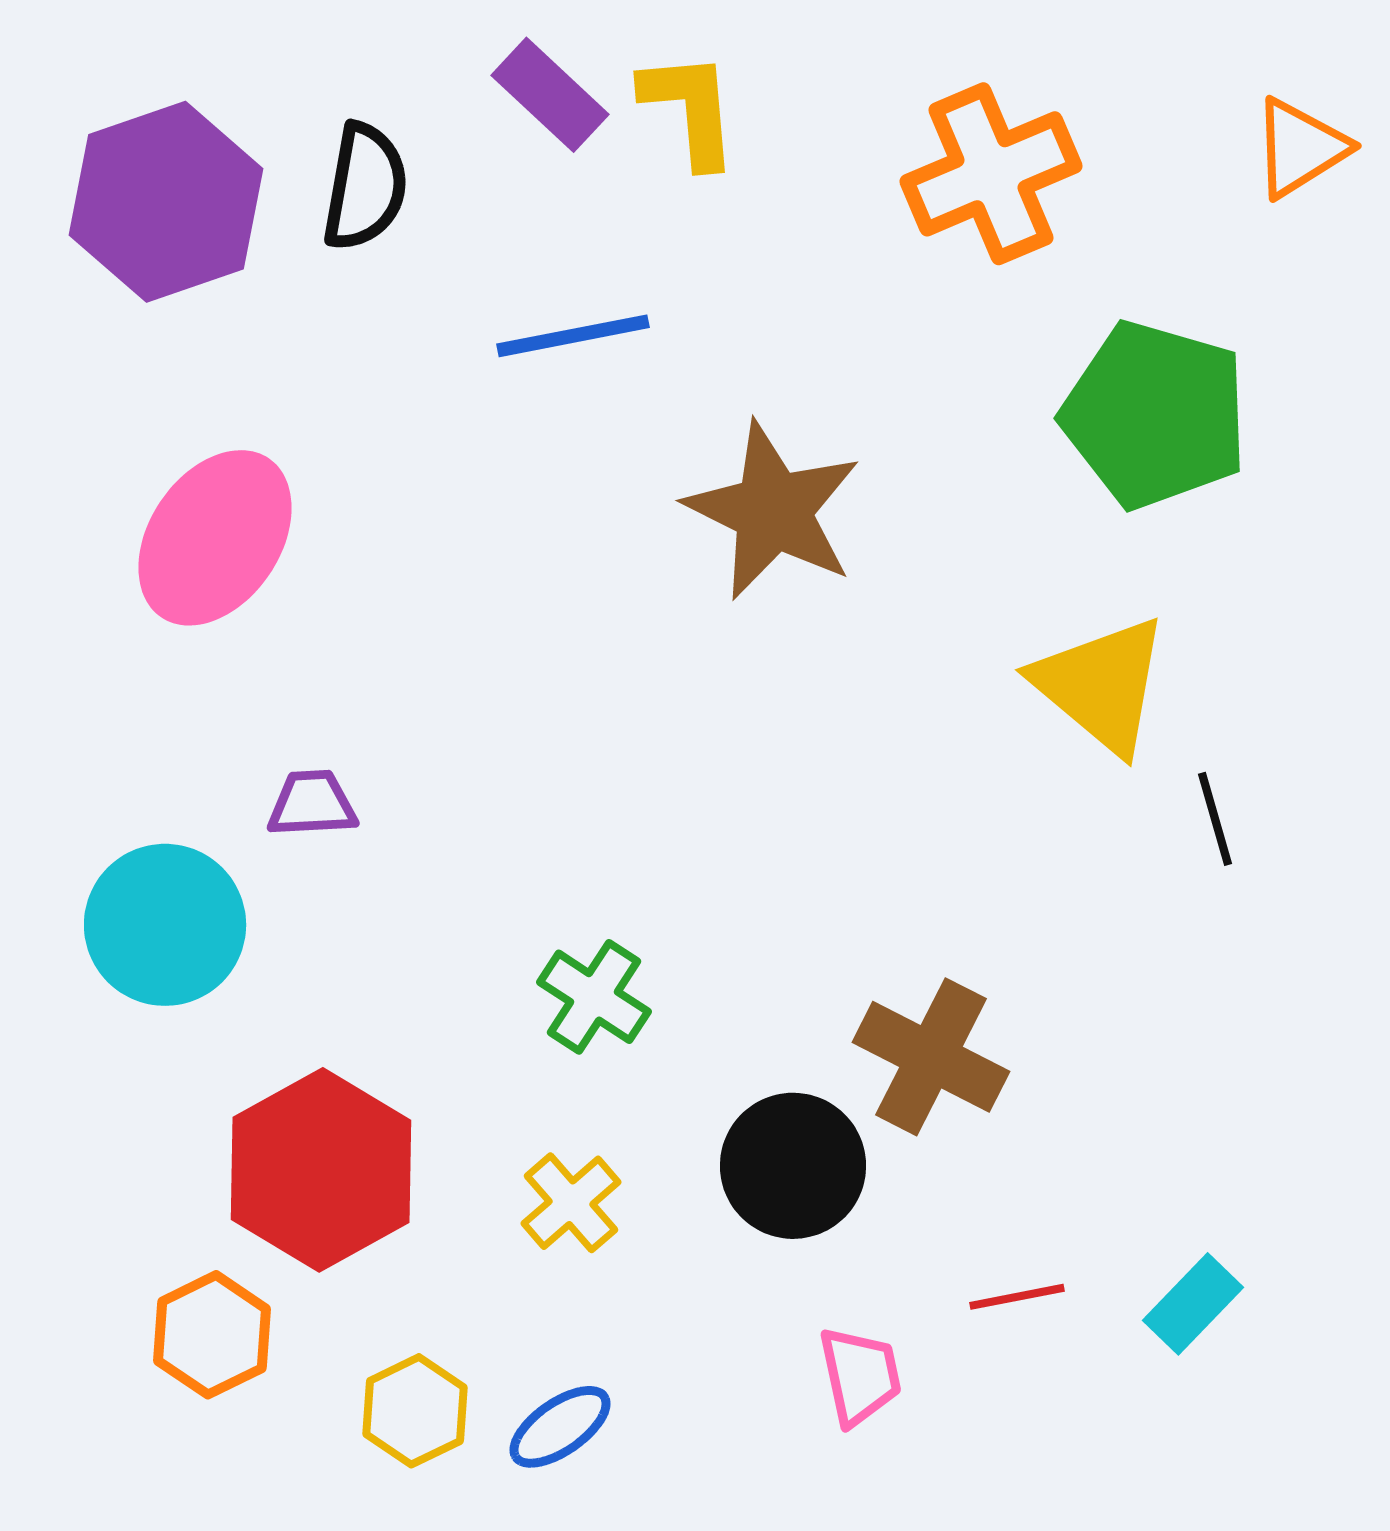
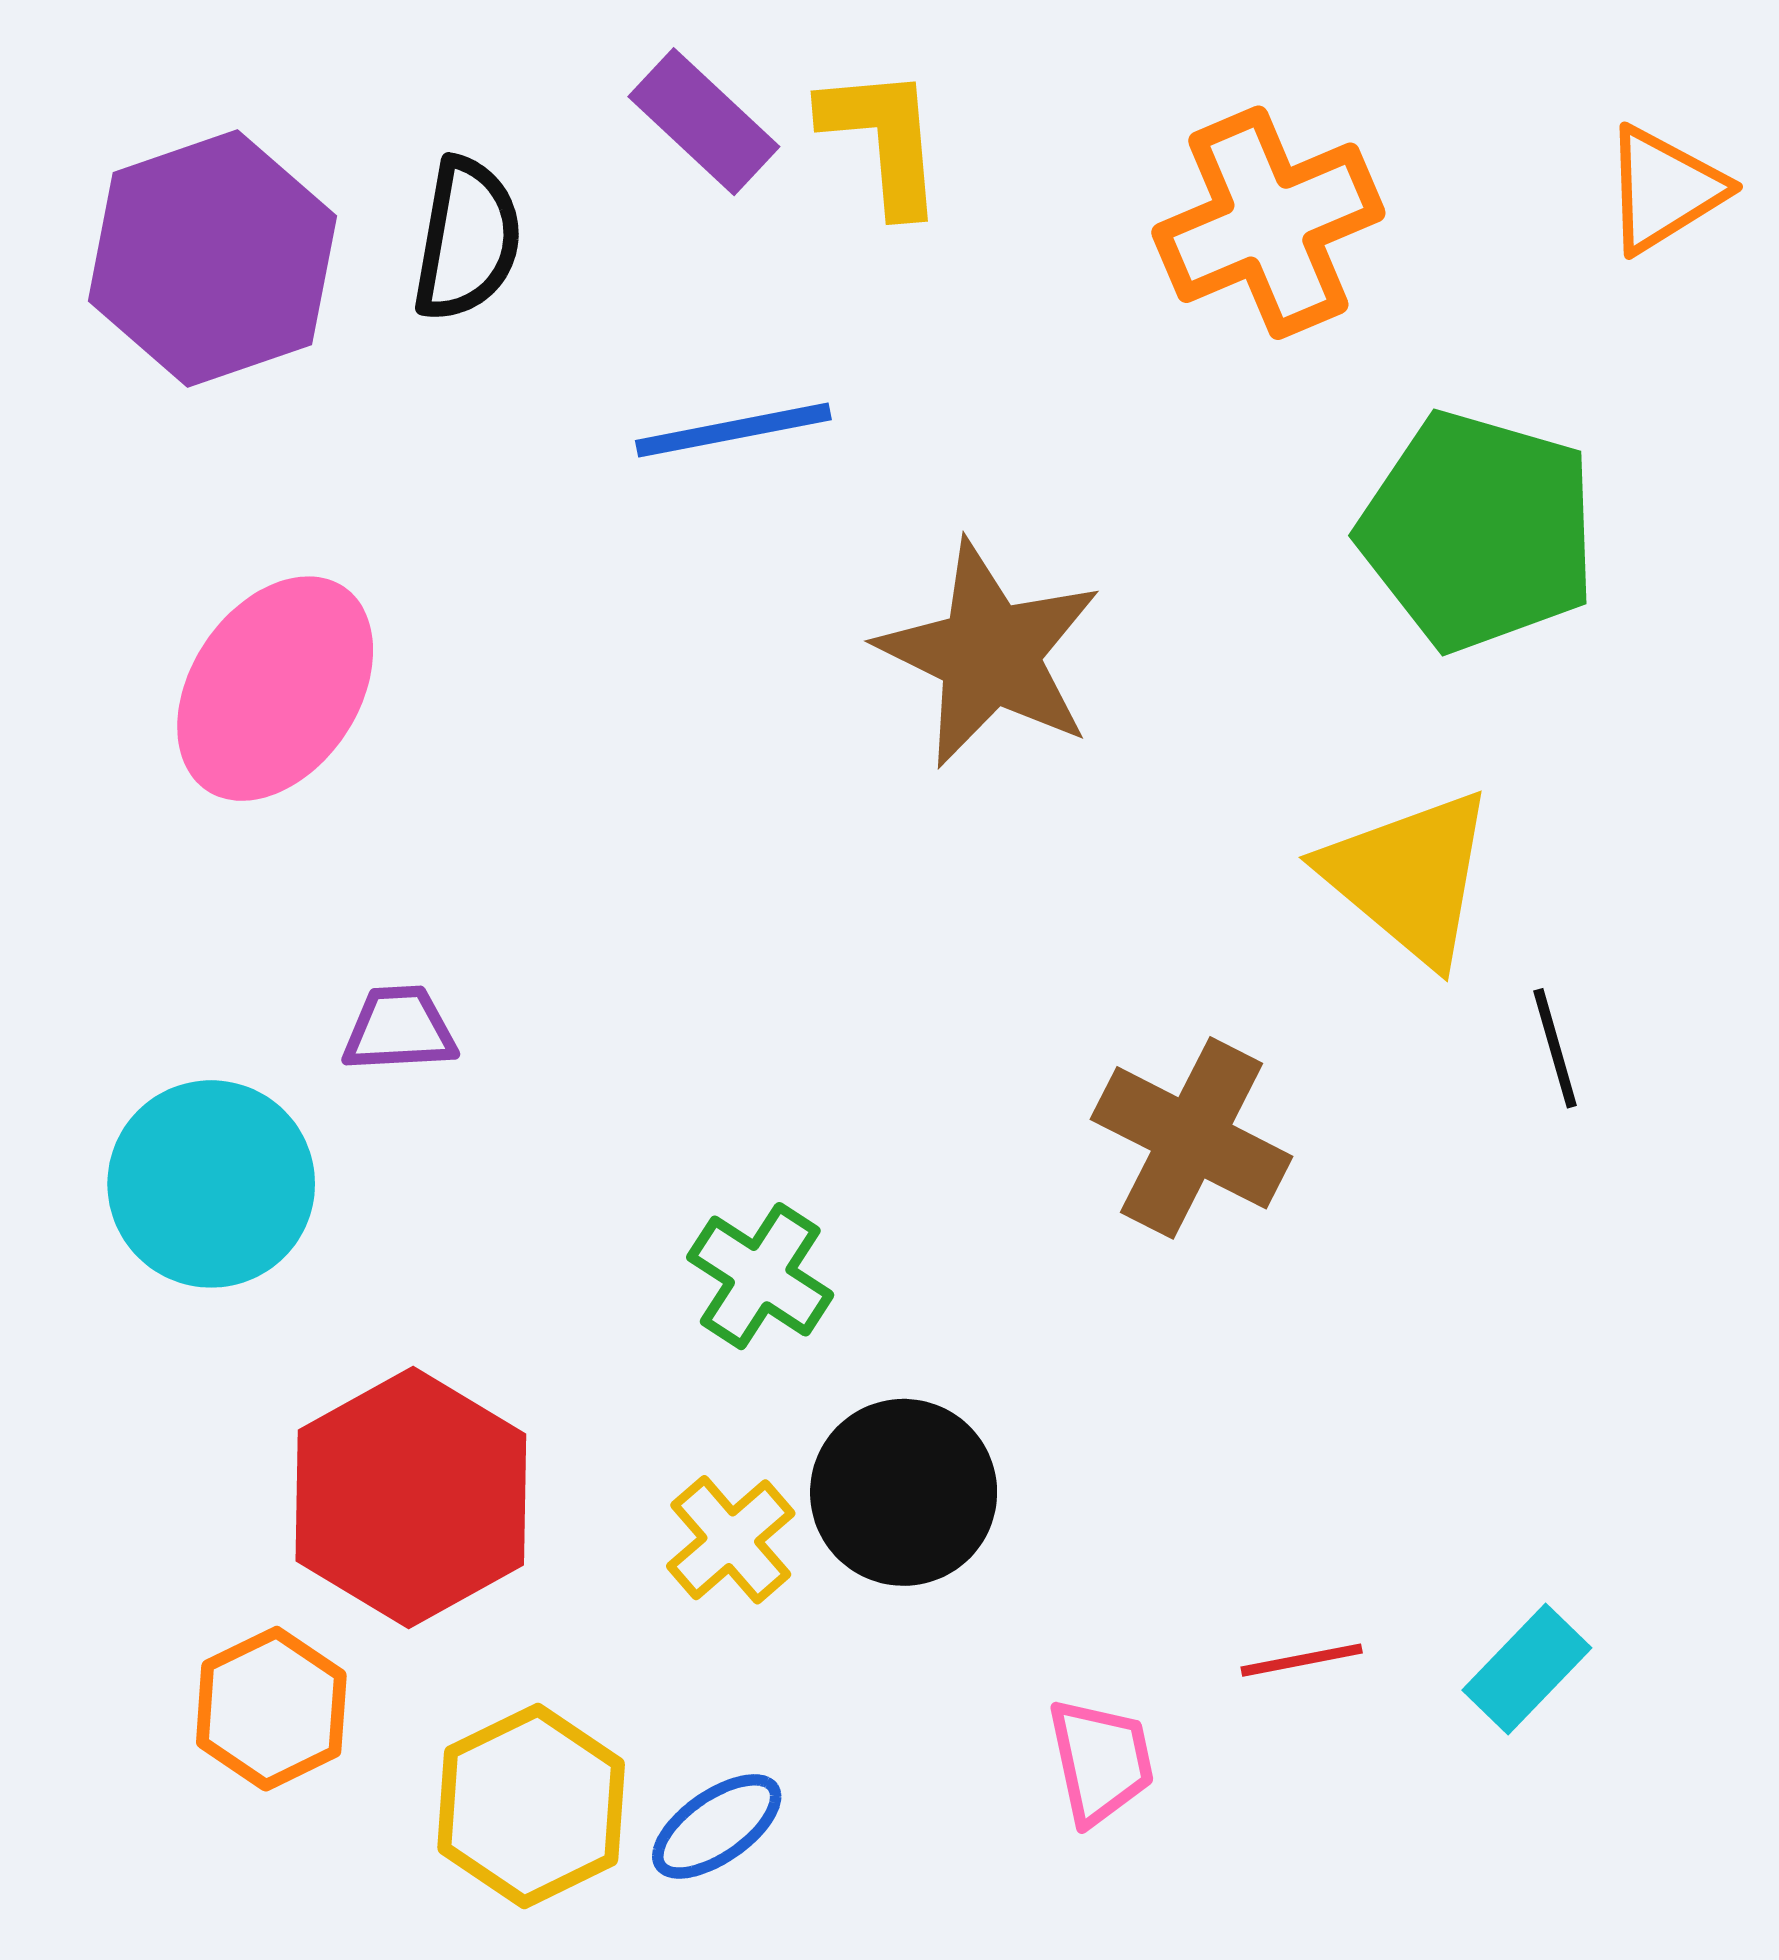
brown cross: (931, 1057) -> (1192, 1138), moved
black circle: (793, 1166) -> (904, 1492), moved
yellow hexagon: (415, 1411) -> (531, 1806), size x1.4

